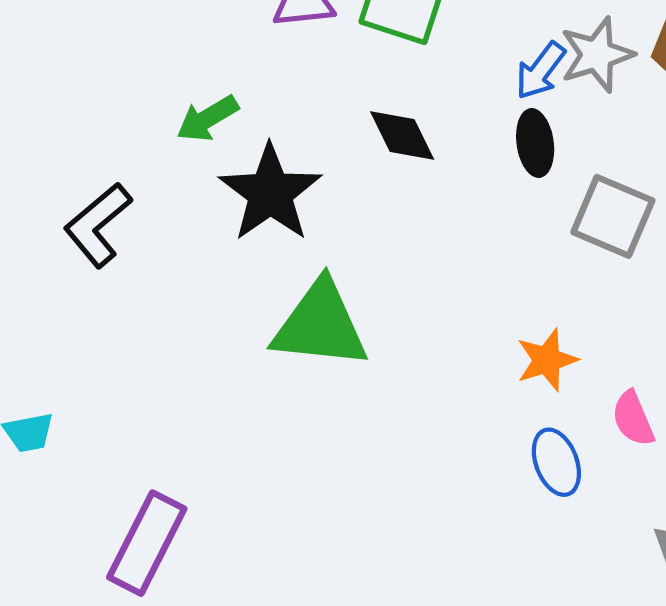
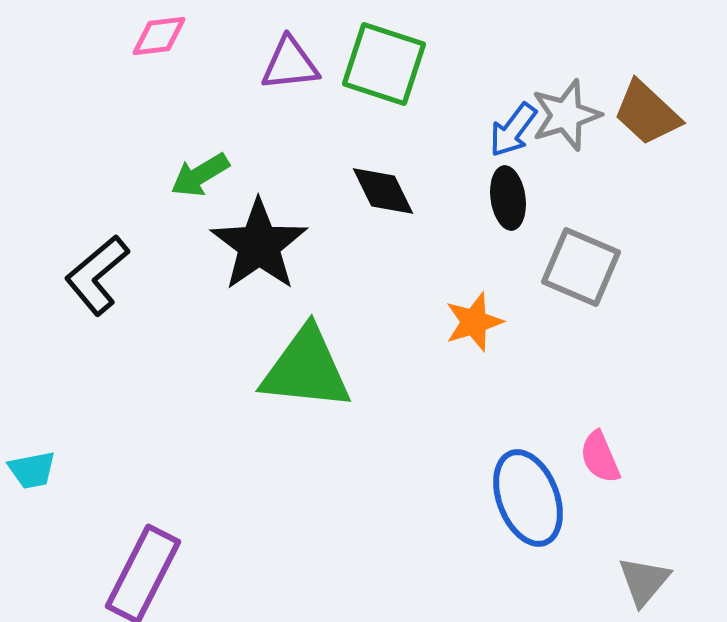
orange star: (547, 360) -> (474, 322), moved
blue ellipse: (556, 462) -> (528, 498), size x1.5

